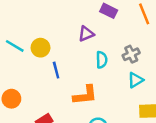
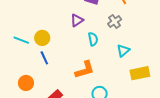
gray cross: (131, 54) -> (115, 22), moved
blue line: (56, 70) -> (44, 58), moved

